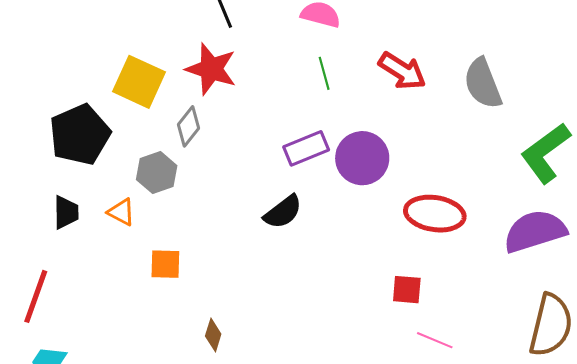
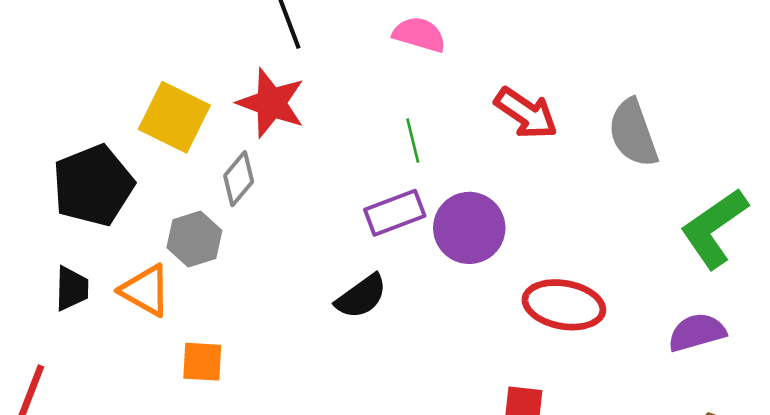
green line: (324, 73) -> (413, 141), moved
orange triangle: (121, 212) -> (145, 290), size x1.4
purple semicircle: (535, 231) -> (697, 332), size x0.7

